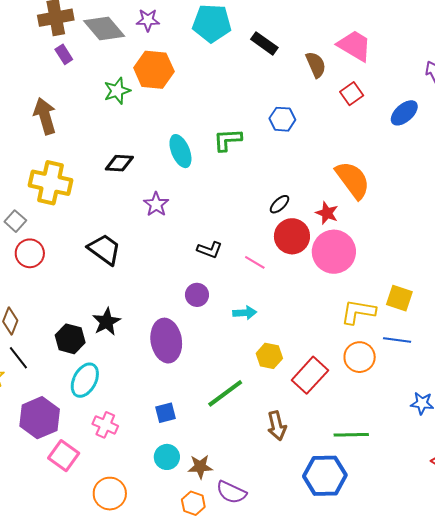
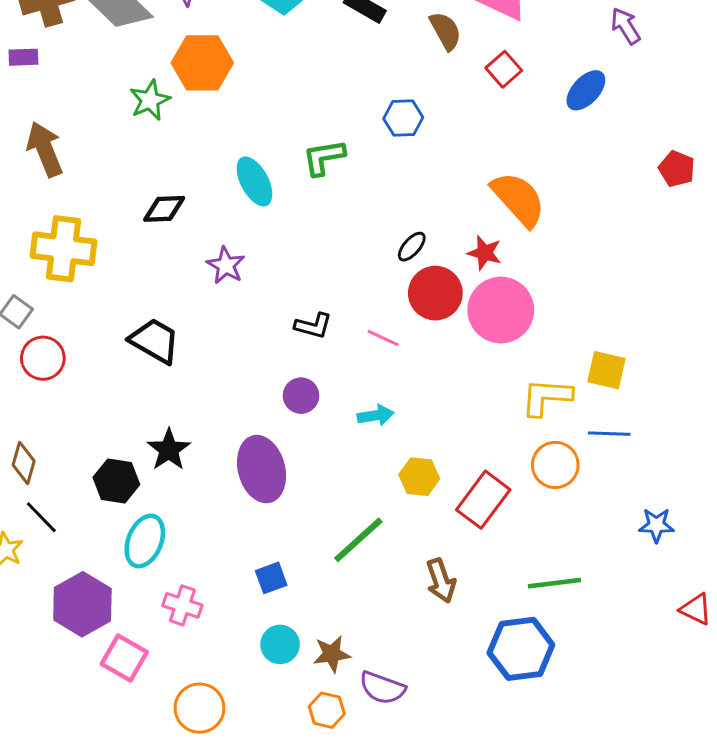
purple rectangle: (64, 54) -> (23, 57), moved, turned -54

